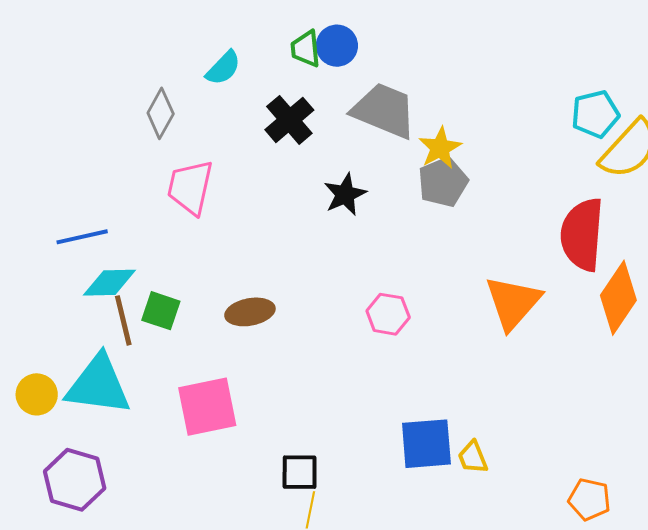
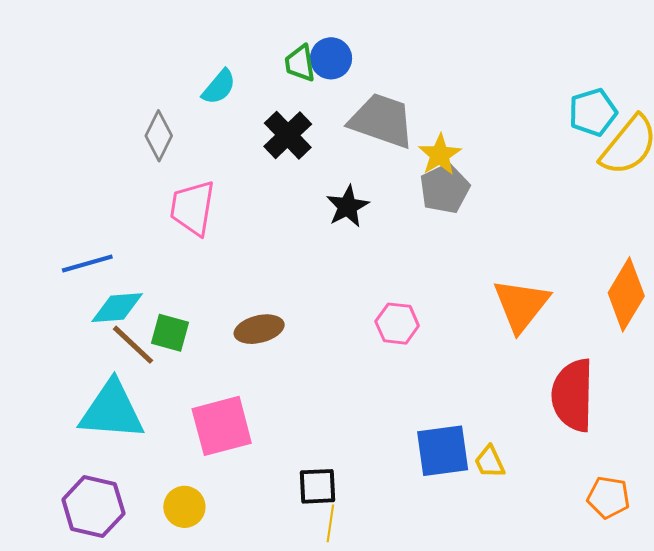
red semicircle: (582, 235) -> (573, 395), moved
brown line: (123, 320) -> (133, 345), turned -30
yellow circle: (37, 394) -> (184, 507), moved

